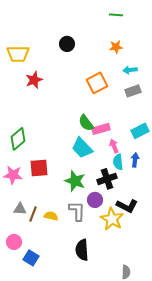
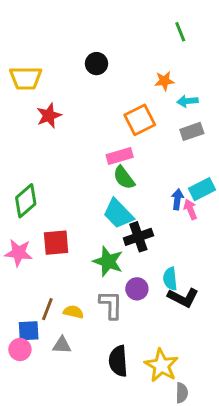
green line: (116, 15) -> (180, 32), moved, turned 64
orange star: (116, 47) -> (164, 81), moved
pink rectangle: (101, 129) -> (120, 156), moved
pink arrow: (114, 146) -> (190, 209), moved
blue arrow: (135, 160) -> (177, 199), moved
cyan semicircle: (118, 162) -> (170, 279), moved
black cross: (107, 179) -> (138, 237), moved
gray triangle: (20, 209) -> (62, 345), moved
yellow star: (112, 219) -> (161, 365), moved
blue square: (31, 258) -> (29, 331), moved, turned -35

